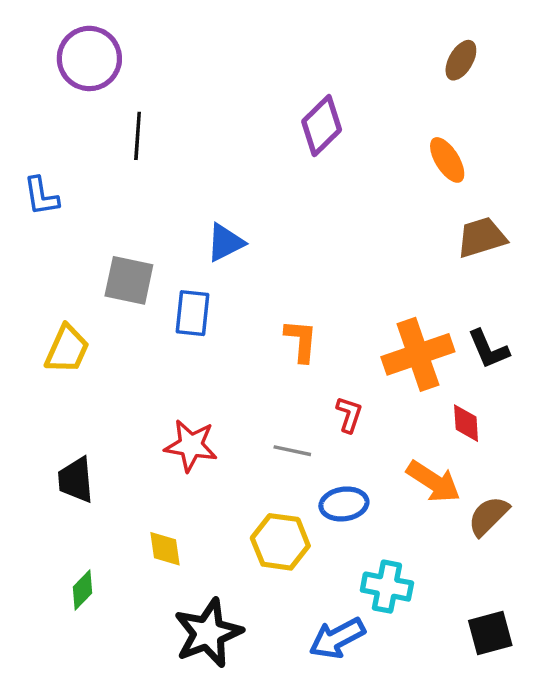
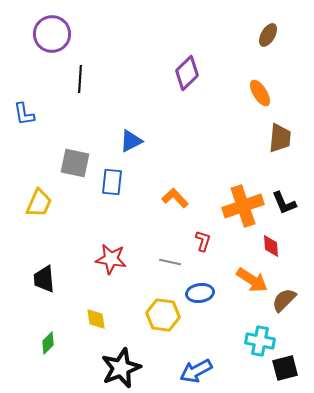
brown trapezoid: (482, 237) -> (280, 138), turned 112
orange L-shape: (301, 341) -> (175, 198), turned -48
cyan cross: (387, 587) -> (260, 341), moved

